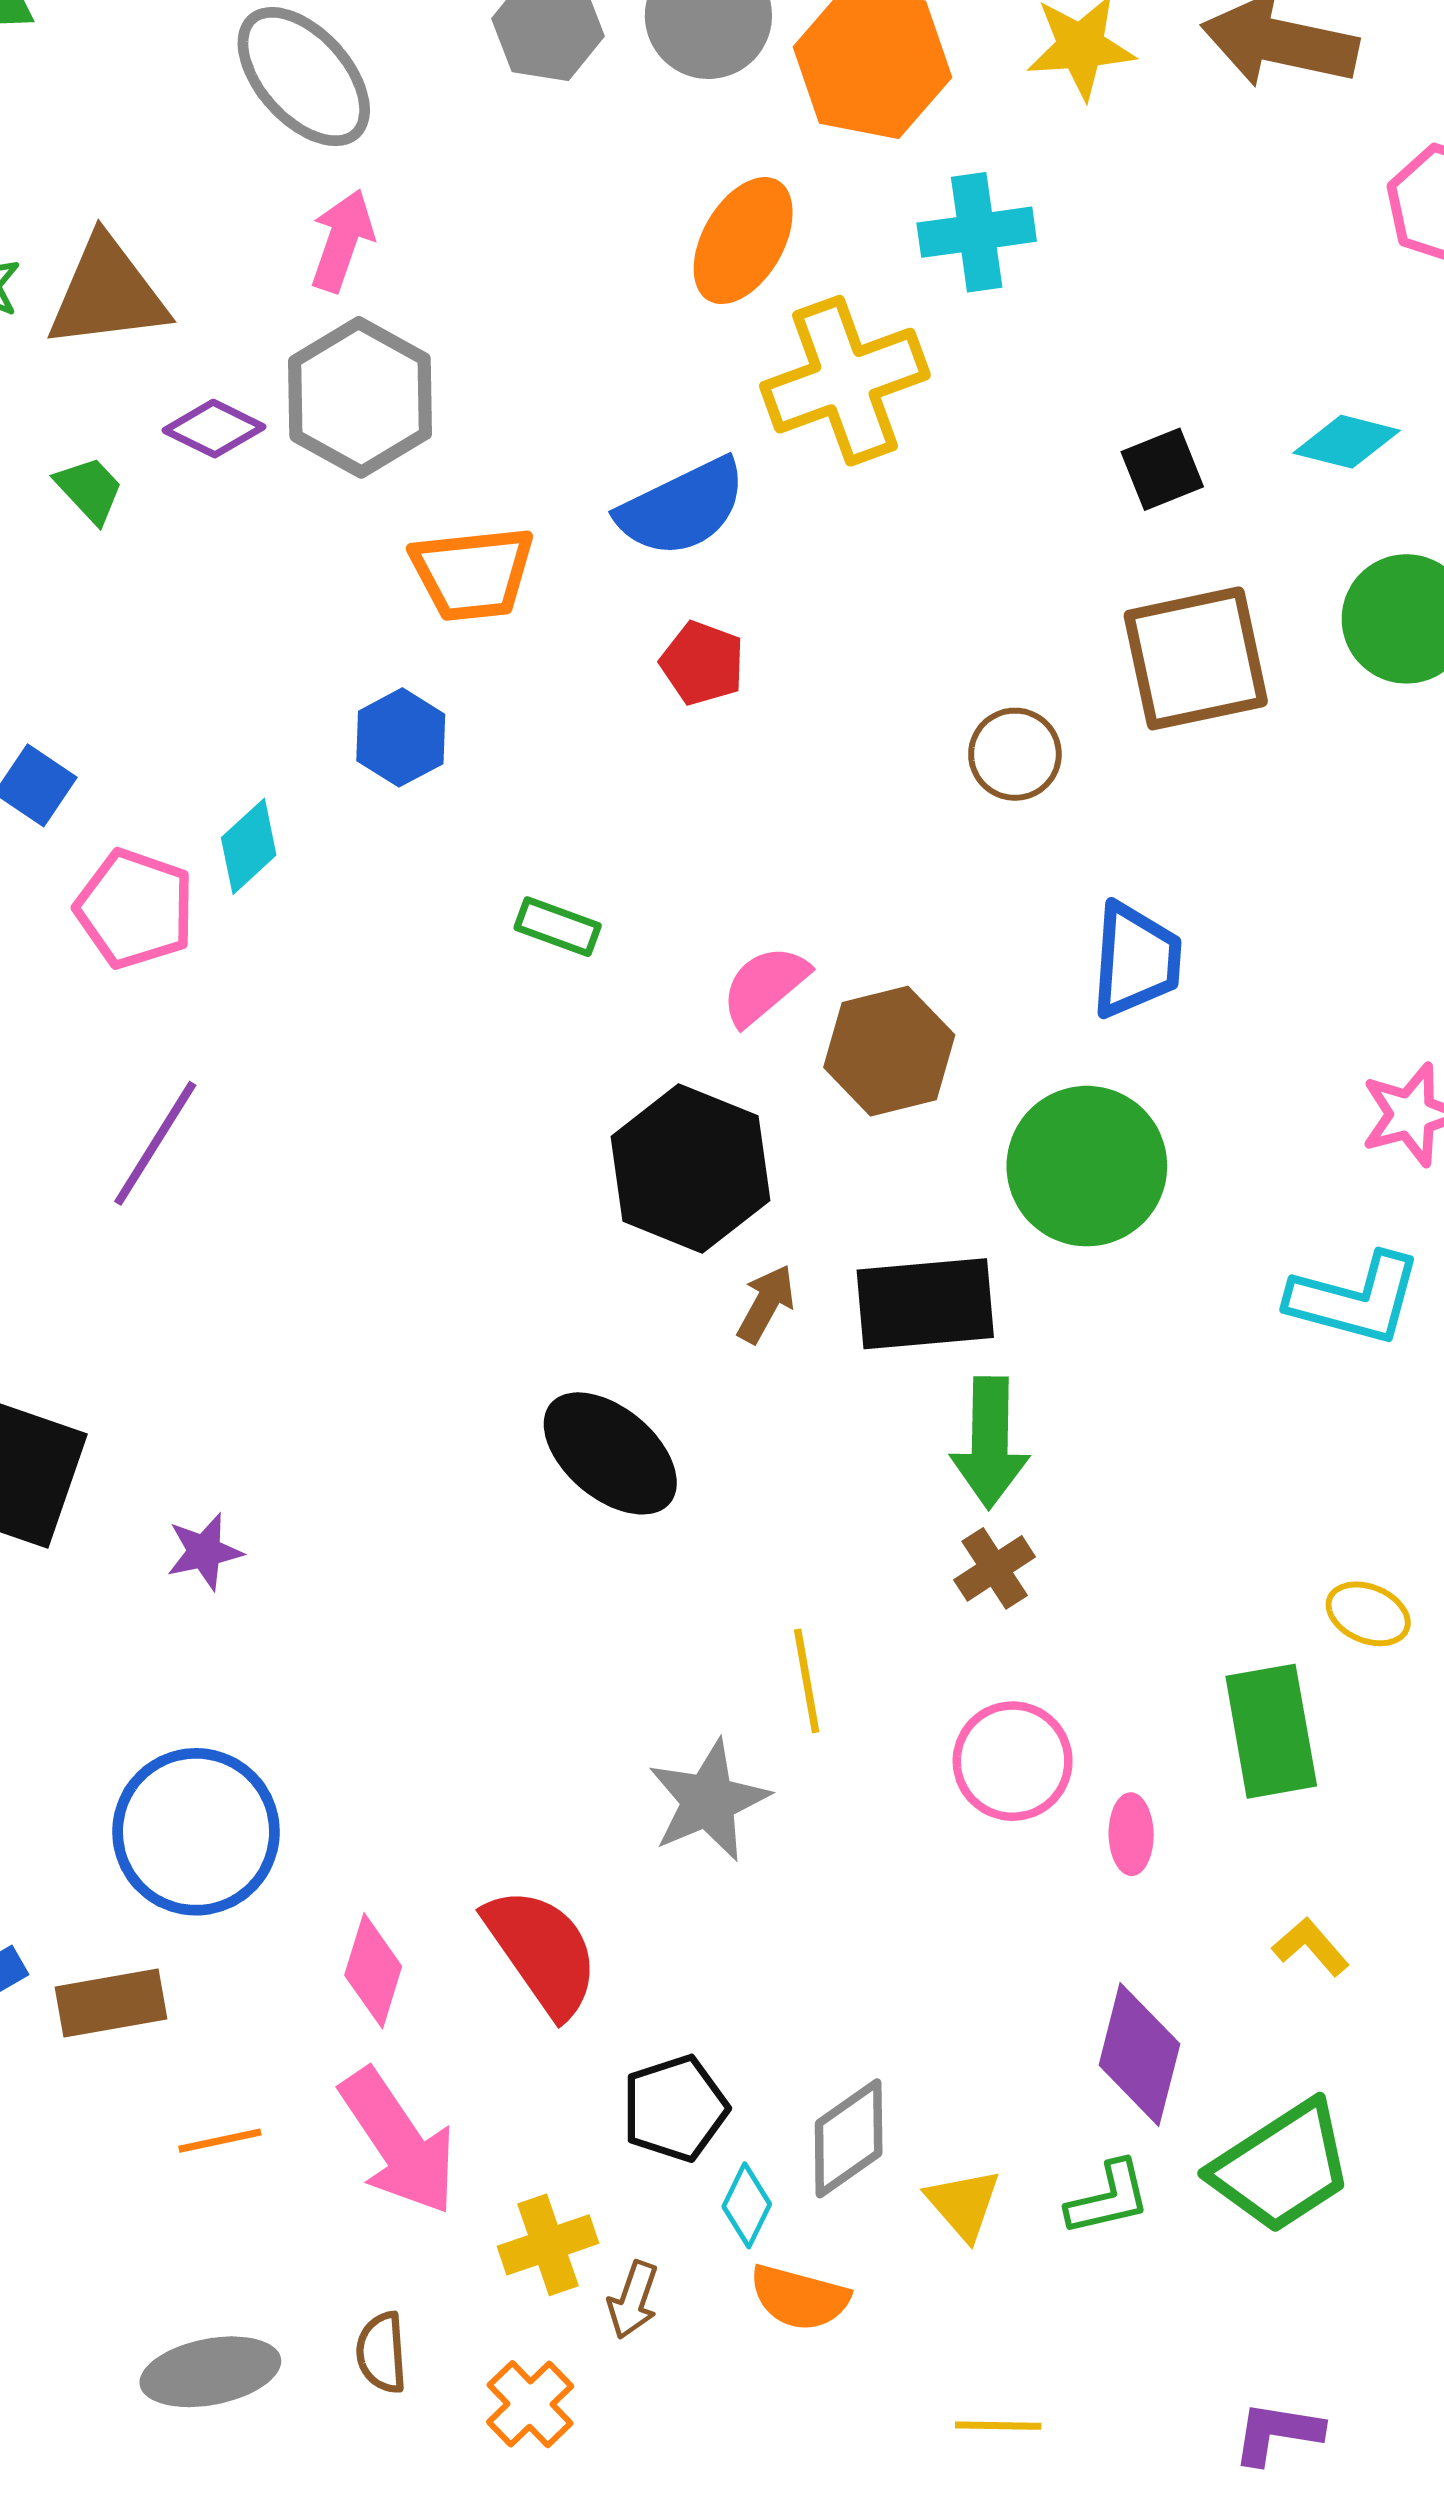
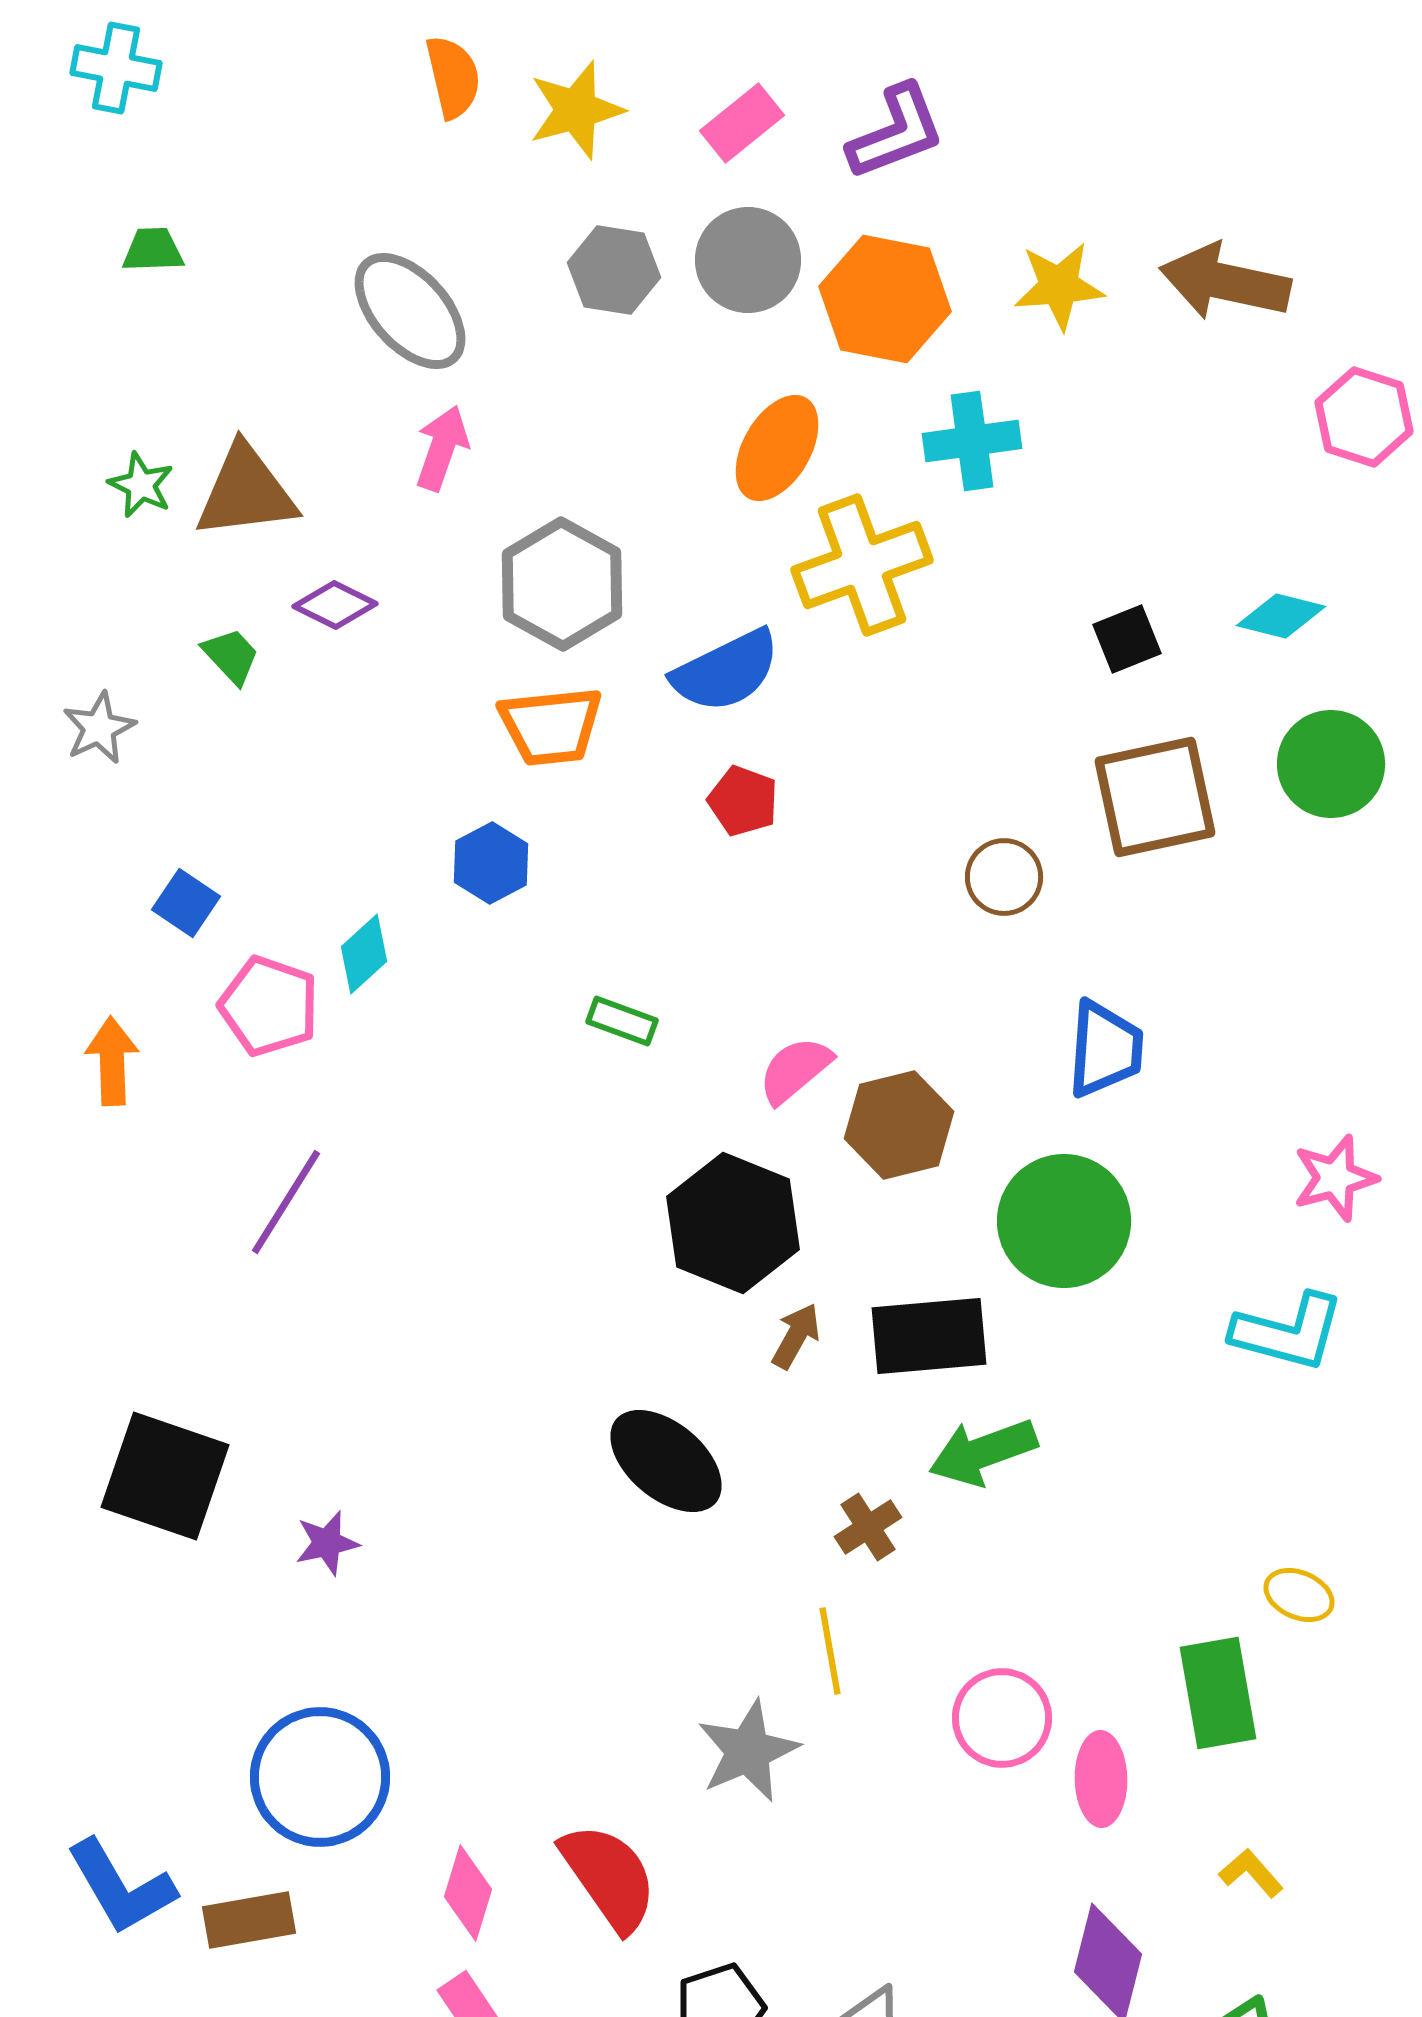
gray hexagon: (360, 397) -> (562, 584), moved
green arrow: (990, 1443) -> (983, 1452), turned 69
brown cross: (995, 1568) -> (868, 1527), moved
pink ellipse: (1131, 1834) -> (1101, 1779), size x1.4

